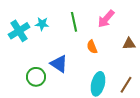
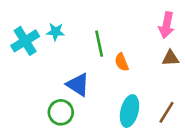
pink arrow: (106, 19) -> (167, 25), moved, turned -30
green line: (74, 22) -> (99, 44), moved
green circle: (36, 77) -> (61, 112), moved

